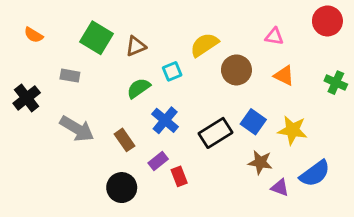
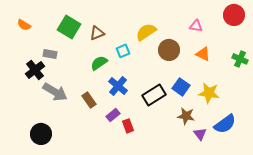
black cross: (27, 98) -> (35, 70), moved
black circle: (122, 188) -> (41, 134), moved
purple triangle: (280, 188) -> (200, 134), turned 32

